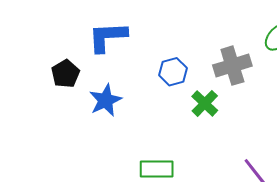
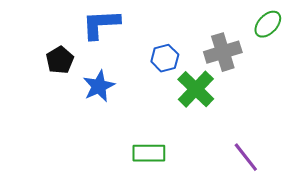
green cross: (205, 103) -> (196, 89), size x1.4

